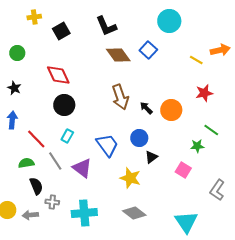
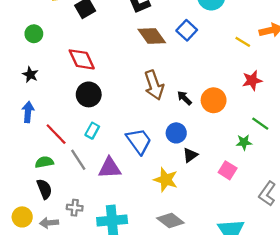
purple triangle: (82, 168) -> (110, 168), turned -40
black semicircle: (36, 186) -> (44, 189), moved

